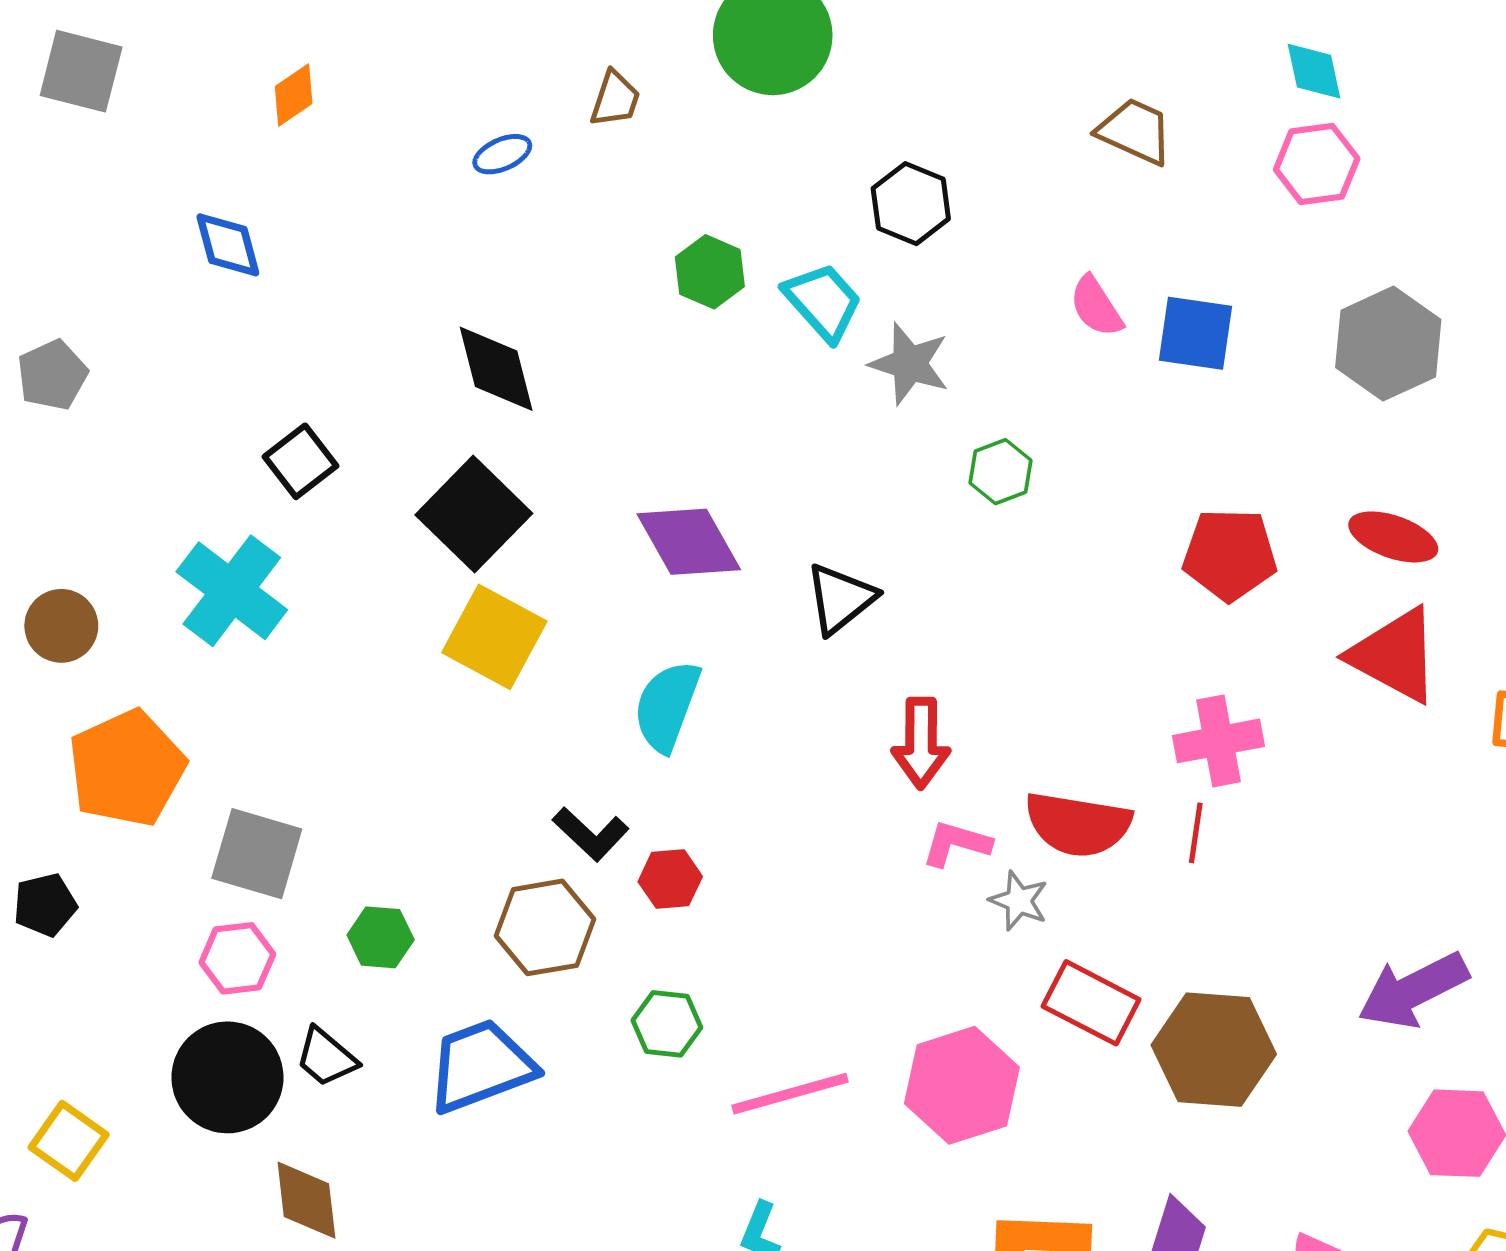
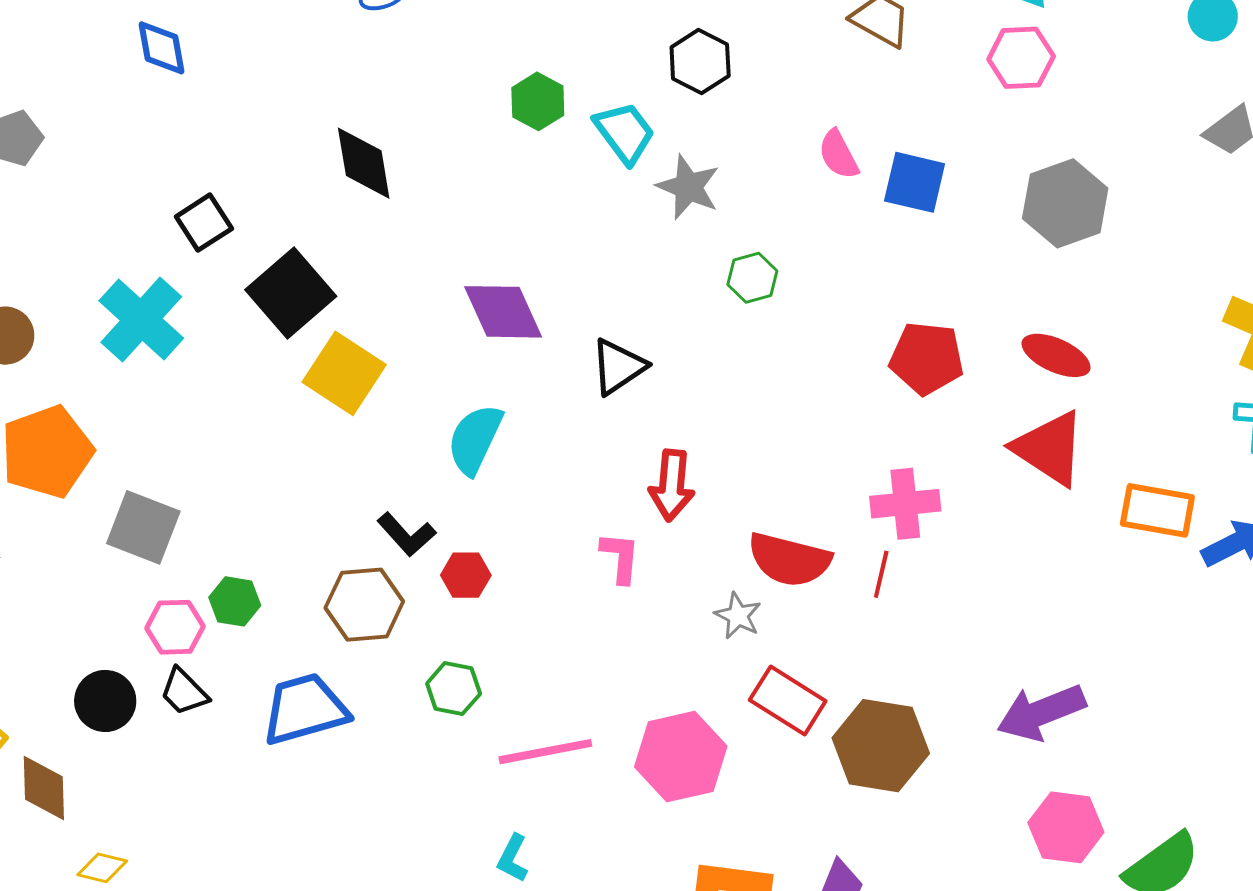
black square: (474, 514) -> (291, 293), moved
pink L-shape: (956, 844) -> (620, 557), moved, turned 74
pink hexagon: (237, 958) -> (175, 627), moved
black circle: (227, 1077) -> (105, 701), size x0.7
brown diamond: (306, 1200) -> (44, 788), moved

